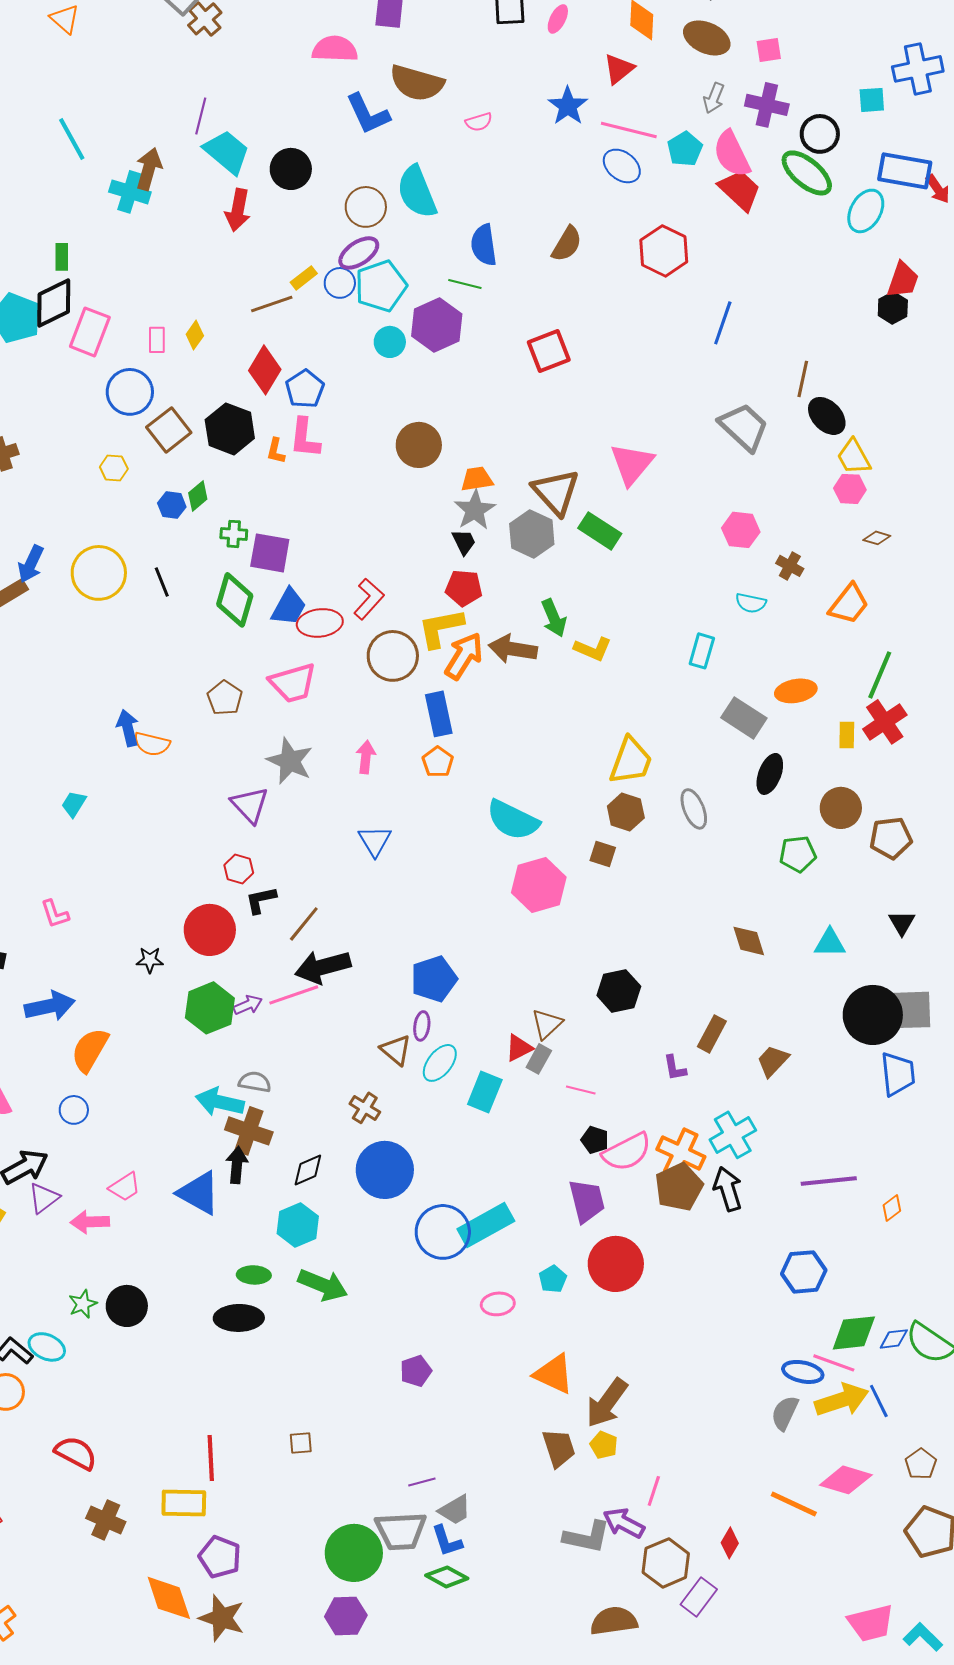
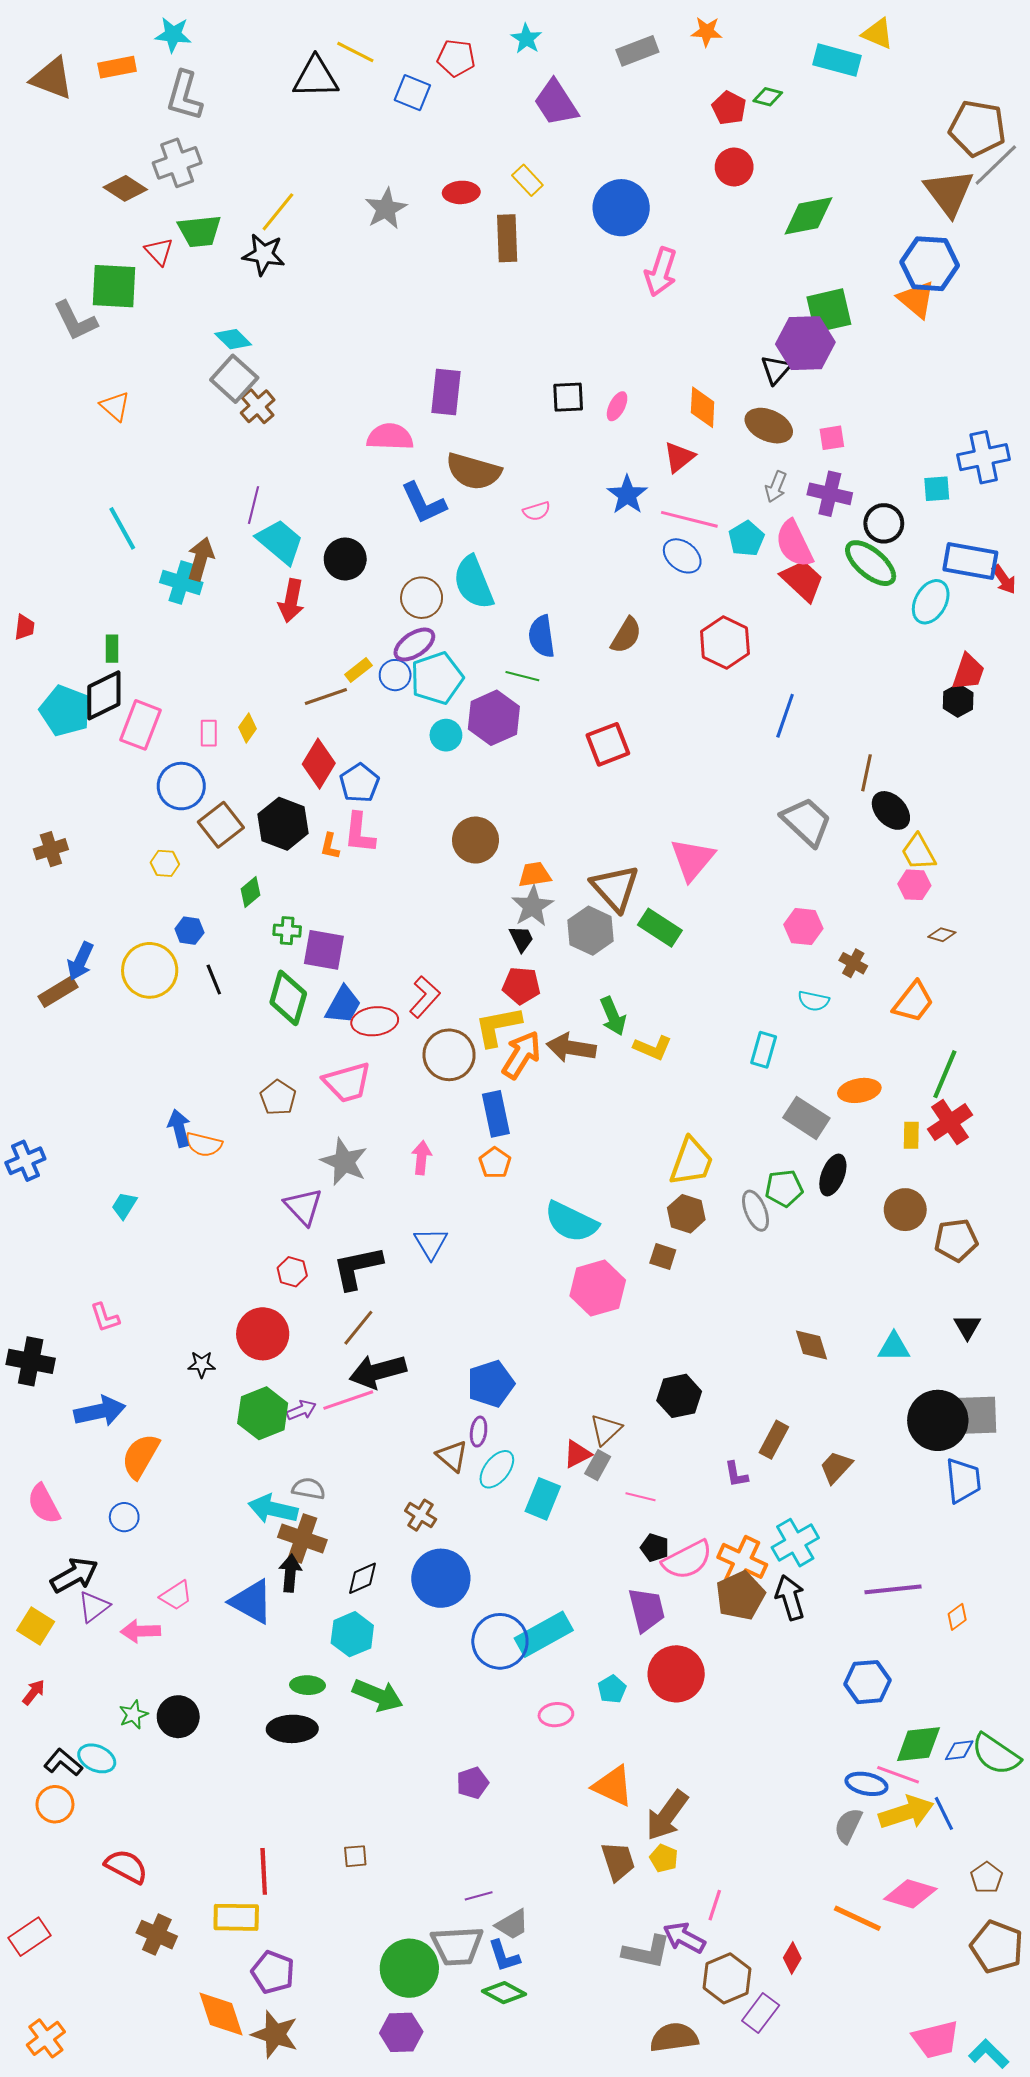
blue hexagon: (172, 505) -> (189, 931), moved
green pentagon: (798, 854) -> (784, 1188), moved
black L-shape: (261, 900) -> (357, 1268), moved, size x1.6

